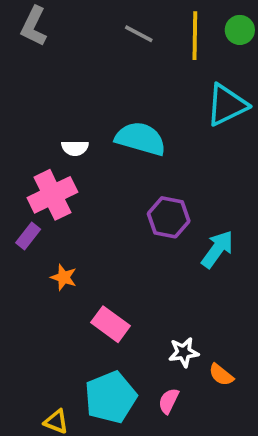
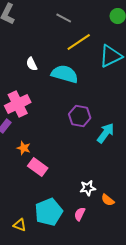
yellow line: (195, 36) -> (79, 42), moved, turned 55
white semicircle: (75, 148) -> (32, 64), moved, turned 64
pink rectangle: (111, 324) -> (38, 167), moved

